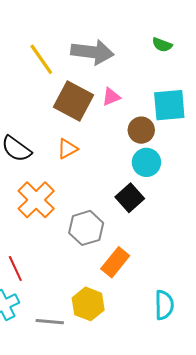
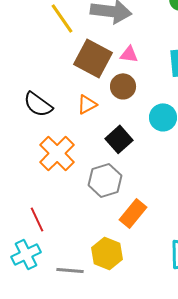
pink triangle: (111, 97) -> (129, 54), turned 30
brown circle: (141, 130) -> (123, 86), moved
black square: (130, 198) -> (119, 139), moved

